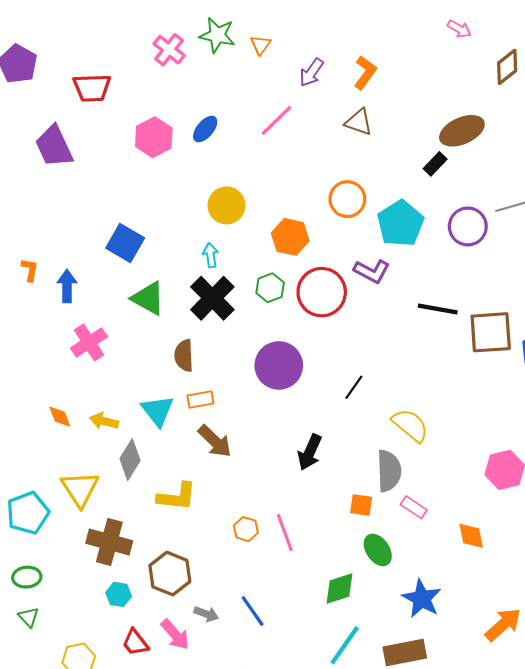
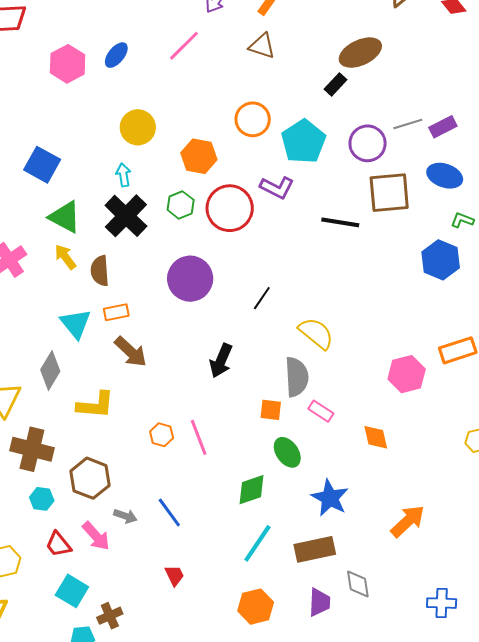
brown square: (491, 332) -> (389, 193), moved
yellow arrow: (104, 421) -> (65, 257), moved, turned 40

